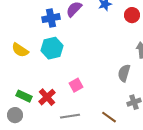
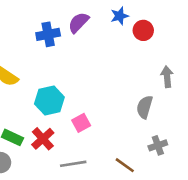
red circle: (132, 15) -> (143, 30), moved
cyan hexagon: (52, 48) -> (49, 100), moved

